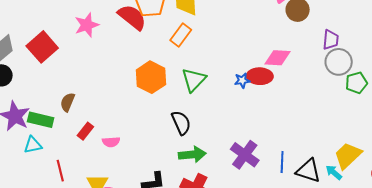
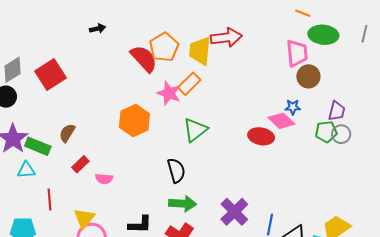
pink star: (87, 25) -> (169, 93), moved, turned 30
pink diamond: (278, 58) -> (281, 121), turned 32
gray circle: (339, 62) -> (341, 134), size x0.7
orange hexagon: (151, 77) -> (134, 120), moved
blue star: (242, 80) -> (293, 107), moved
green pentagon: (356, 83) -> (326, 132), moved

